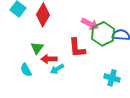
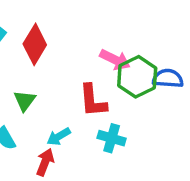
red arrow: (49, 59) -> (45, 162), moved, turned 112
cyan cross: (112, 78) -> (112, 138), moved

